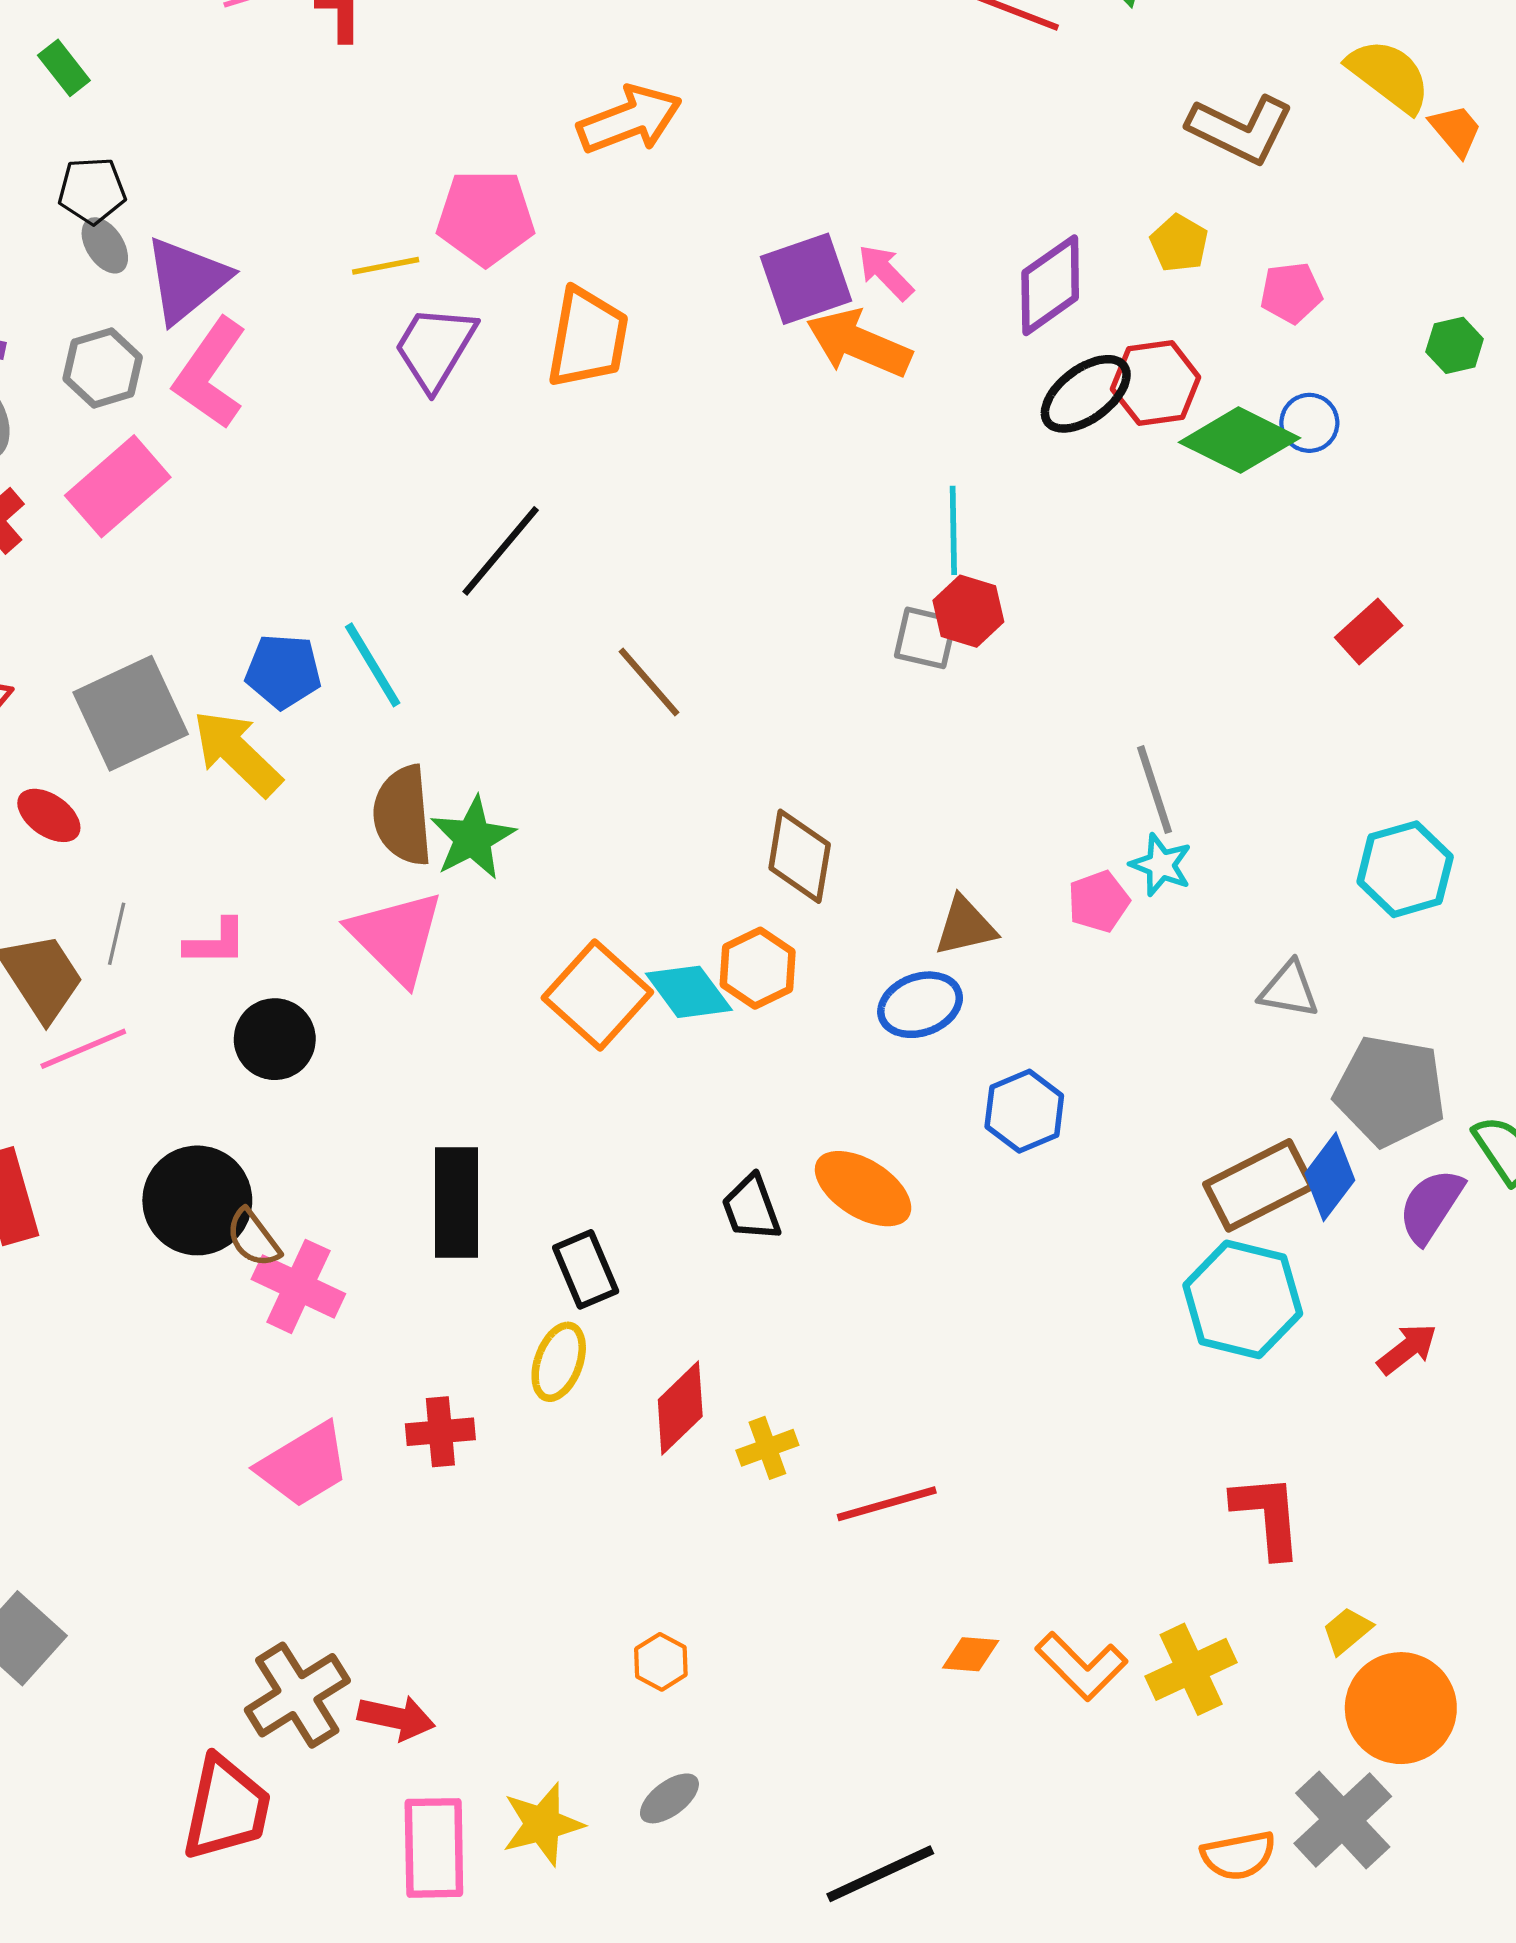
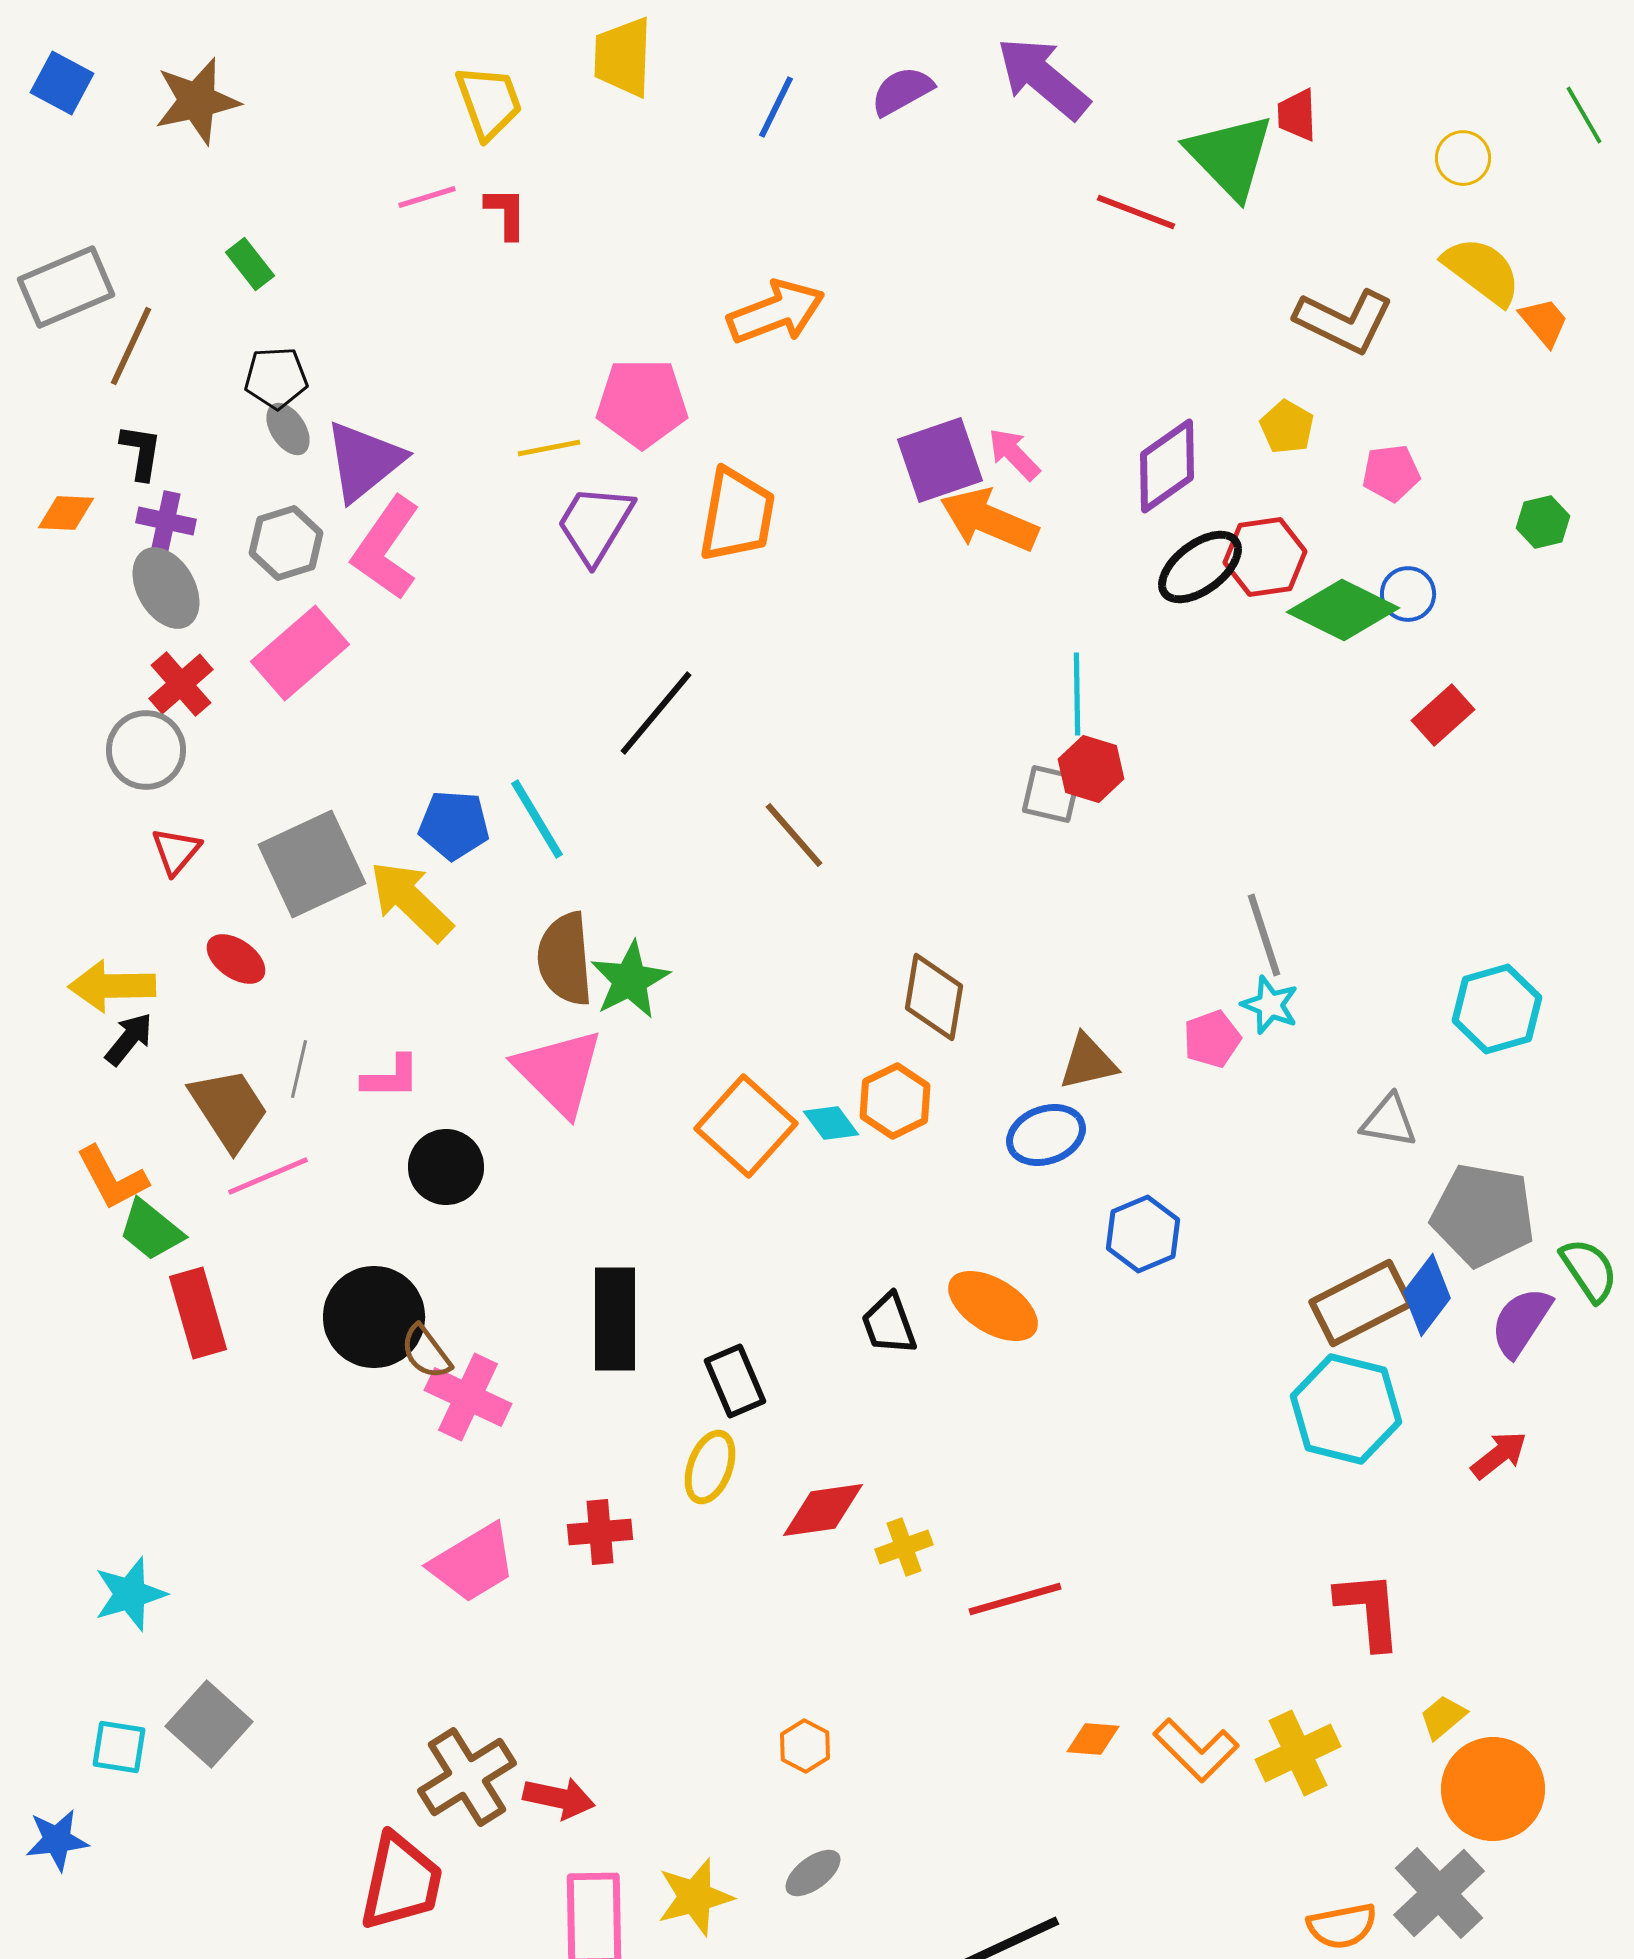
red rectangle: (1369, 632) -> (1443, 715), moved
cyan diamond: (689, 992) -> (831, 1123), size x0.7
red diamond: (680, 1408) -> (823, 1510), turned 36

